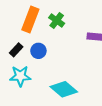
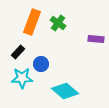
blue circle: (38, 51) -> (41, 64), moved

